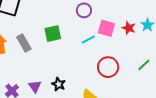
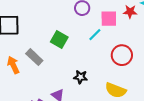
green square: (53, 34) -> (59, 39), turned -30
black star: (59, 84) -> (80, 77), moved

